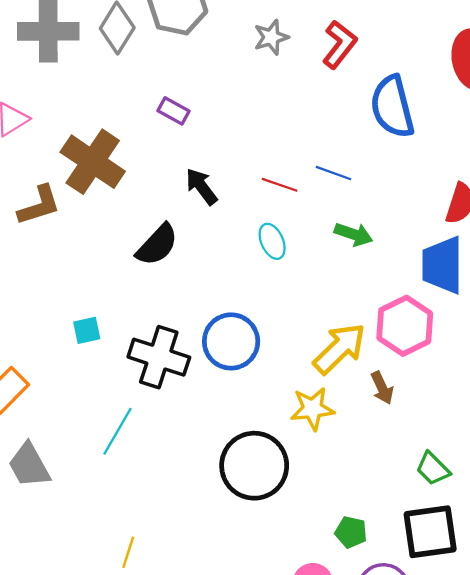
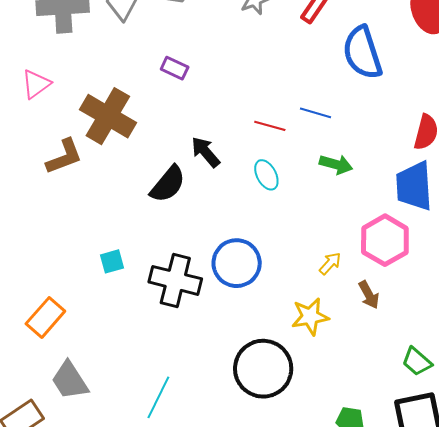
black arrow: (202, 187) -> (206, 152), moved
yellow arrow: (339, 349) -> (330, 263), size x0.5
cyan line: (118, 431) -> (158, 397), moved

